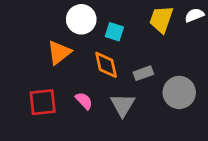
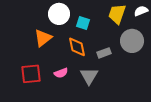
gray circle: (179, 92) -> (132, 41), moved
pink semicircle: (84, 101) -> (61, 73), turned 112

